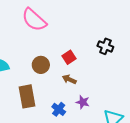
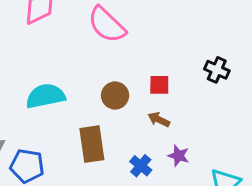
red square: (69, 57) -> (159, 85), turned 32

